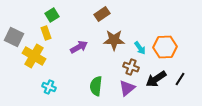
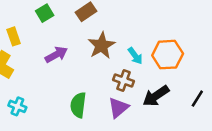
green square: (52, 15) -> (45, 13), moved
brown star: (114, 40) -> (102, 45), turned -30
black line: (180, 79) -> (197, 99), moved

